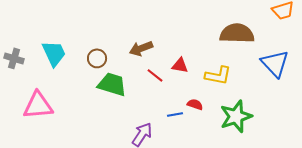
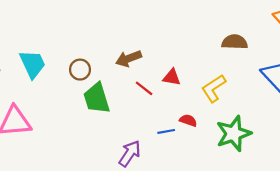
brown semicircle: (237, 33) -> (235, 42), size x0.7
yellow L-shape: (218, 75) -> (214, 88), turned 136
green trapezoid: (112, 84) -> (97, 98), turned -124

